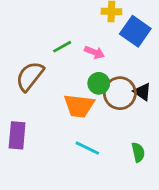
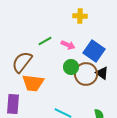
blue square: (135, 31) -> (94, 51), moved
orange trapezoid: (79, 106) -> (33, 83), moved

